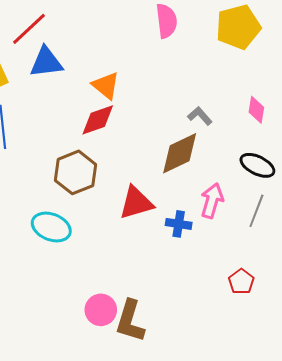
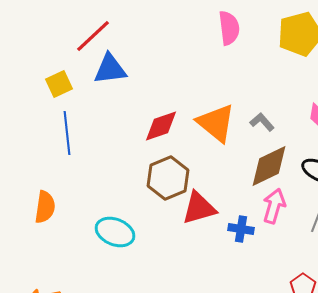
orange triangle: (106, 86) -> (216, 123), moved, size x1.4
brown diamond: (180, 153) -> (269, 166), moved
brown hexagon: (76, 172) -> (168, 178), moved

